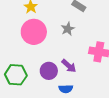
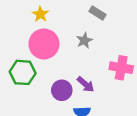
green hexagon: (16, 75) -> (23, 72), moved

